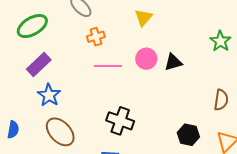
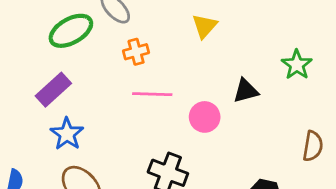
green ellipse: (32, 26) -> (71, 31), moved
green star: (220, 41) -> (297, 65), moved
pink circle: (146, 59) -> (205, 117), moved

